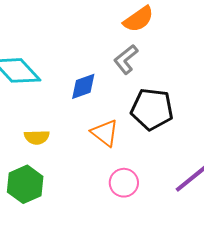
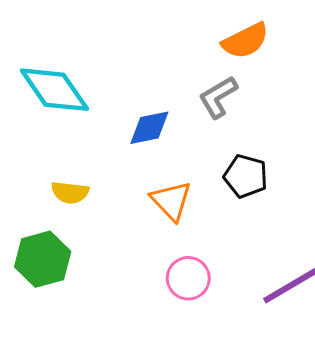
black pentagon: (152, 109) -> (246, 176), size x0.7

